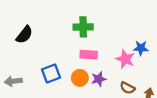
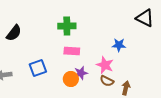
pink star: (125, 59) -> (105, 65), moved
orange circle: (80, 78) -> (71, 79), moved

